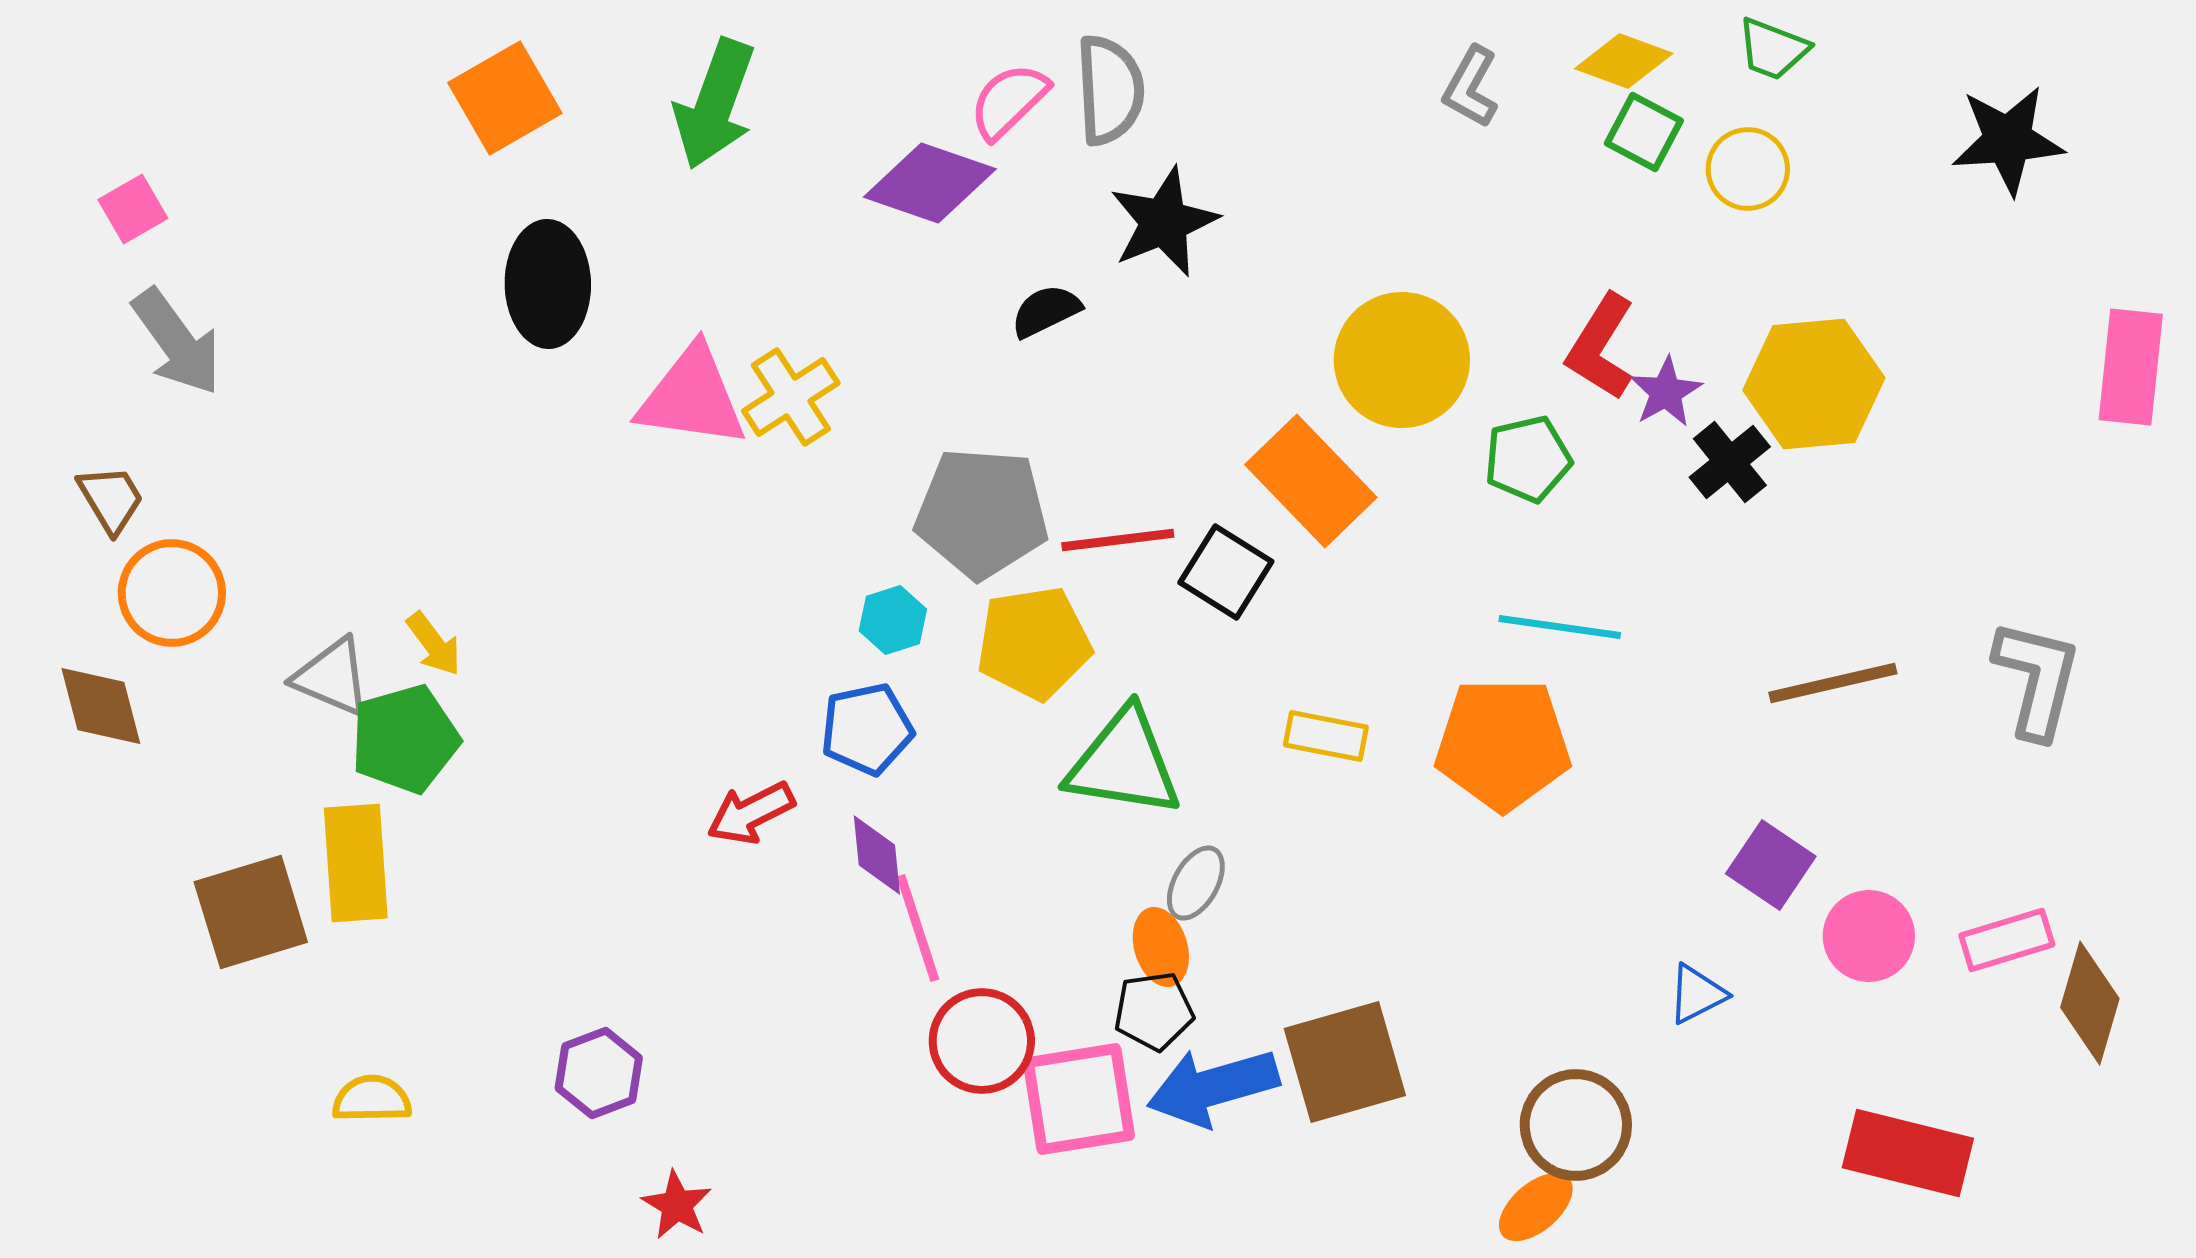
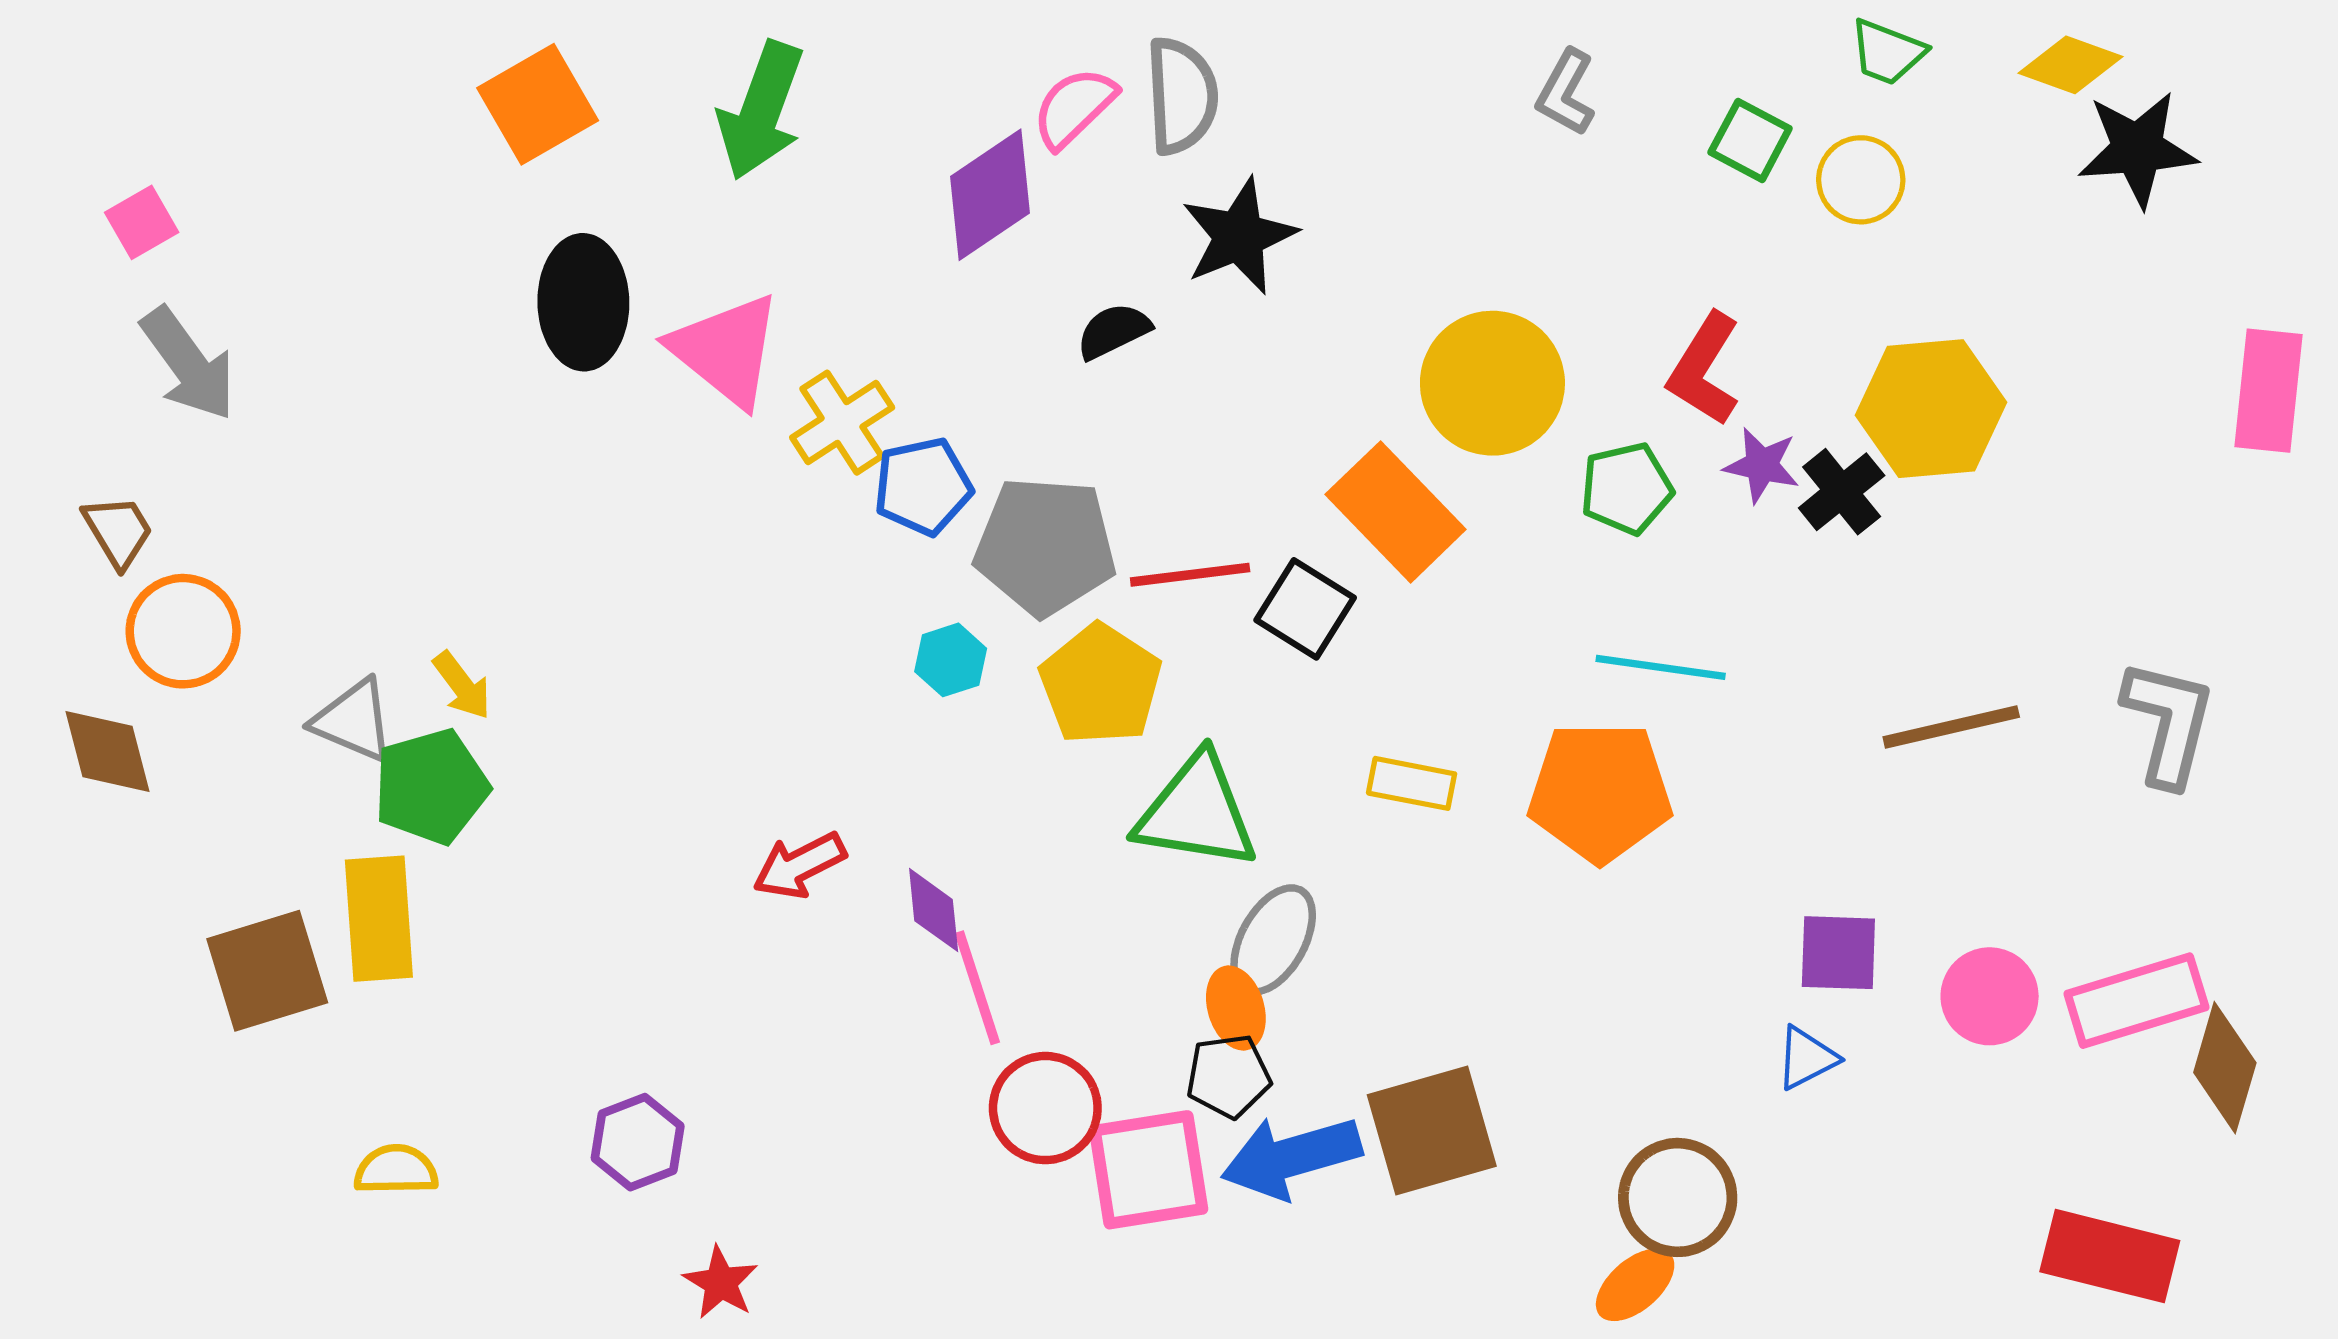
yellow diamond: (1624, 61) -> (2070, 65), moved
purple diamond: (930, 183) -> (990, 195), turned -53
purple star: (1666, 392) -> (1762, 465), moved, turned -30
pink triangle: (692, 397) -> (726, 350), moved, turned 31
yellow pentagon: (1034, 643) -> (1101, 684), turned -30
blue pentagon: (867, 729) -> (923, 486), moved
purple square: (1771, 865) -> (1838, 953), moved, turned -32
gray ellipse: (1196, 883) -> (1273, 940), size x1.4
pink rectangle: (2007, 940) -> (2136, 1001), size x1.4
red rectangle: (1908, 1153) -> (2110, 1256), moved

